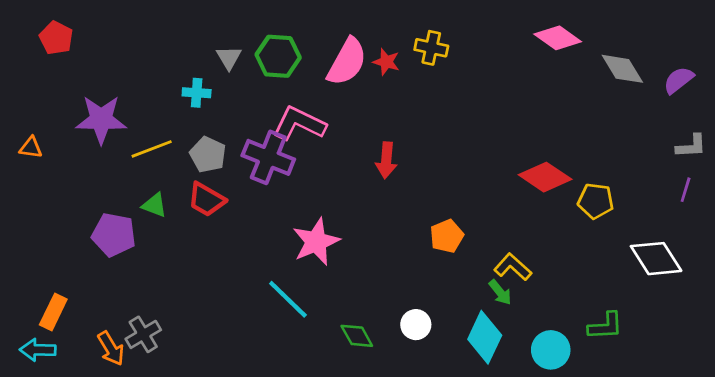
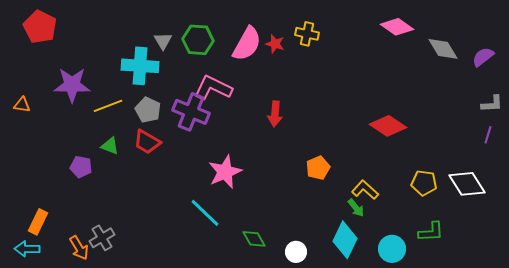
red pentagon: (56, 38) -> (40, 27), size x1.4
cyan cross: (197, 93) -> (140, 66), size x1.8
yellow pentagon: (596, 201) -> (424, 183), moved
purple pentagon: (114, 235) -> (81, 167), size x0.7
white circle: (416, 325) -> (296, 252), moved

